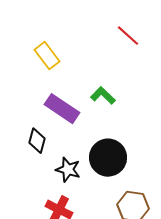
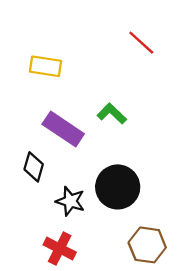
yellow rectangle: (47, 56) -> (45, 66), turned -44

